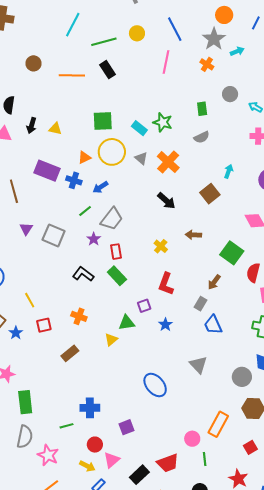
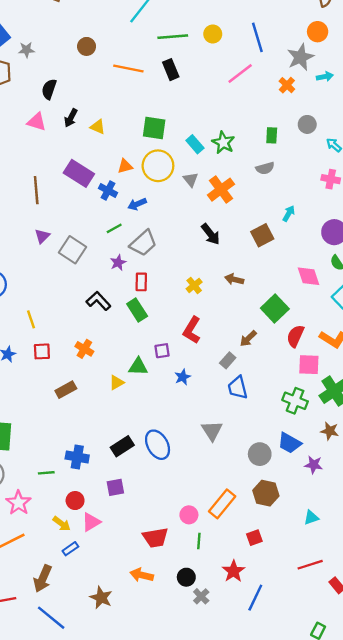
pink line: (166, 62) -> (240, 73), turned 30
black rectangle: (139, 475) -> (122, 446), moved

